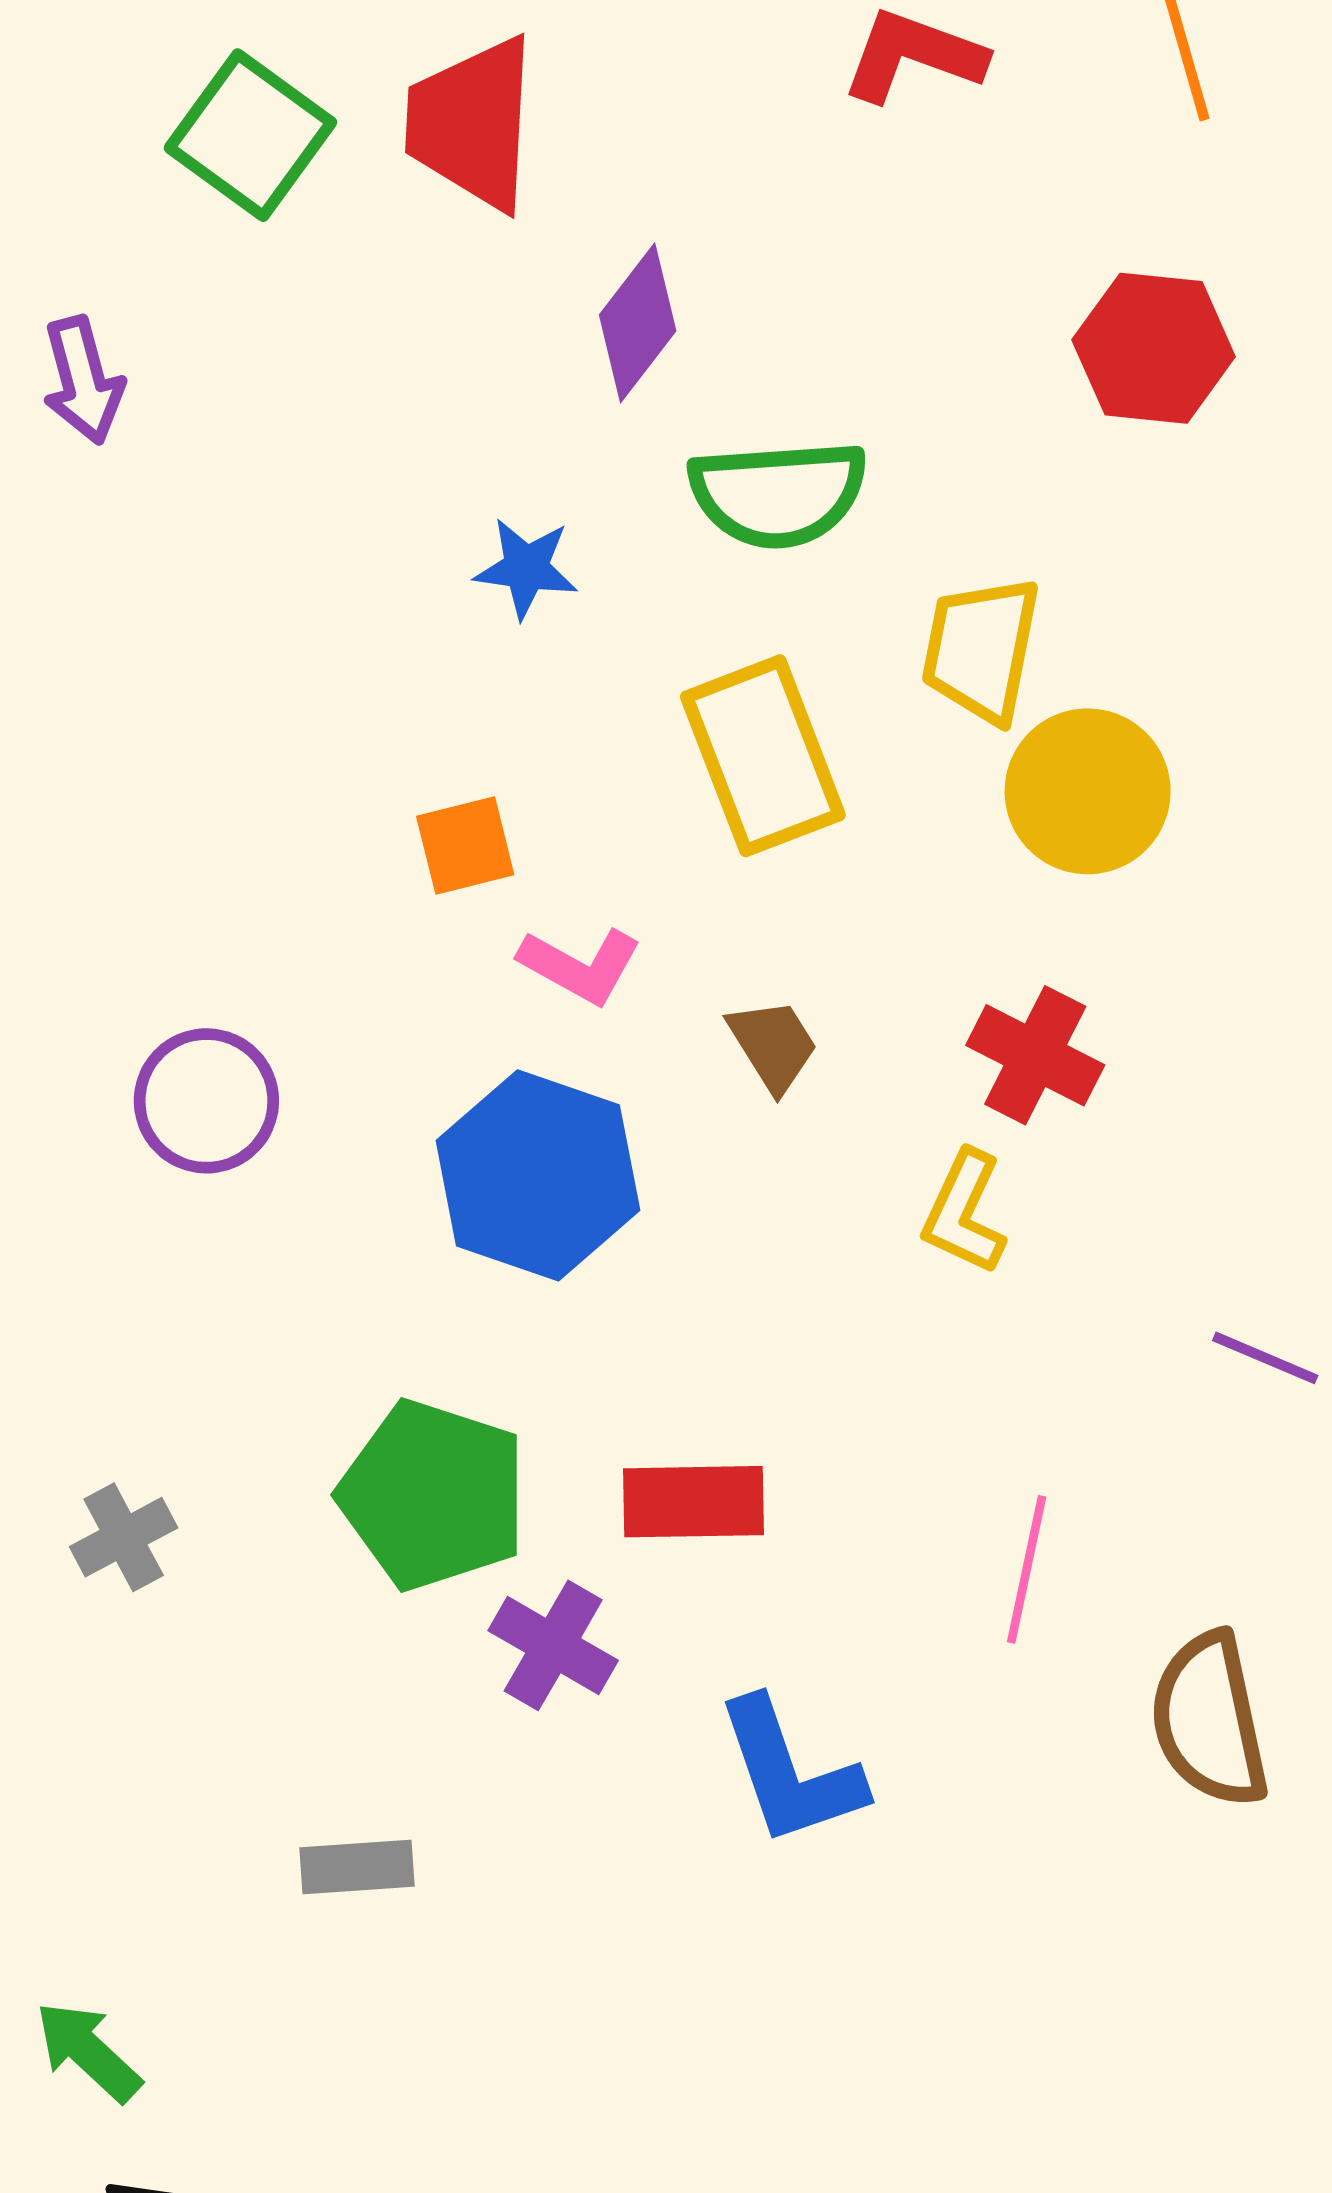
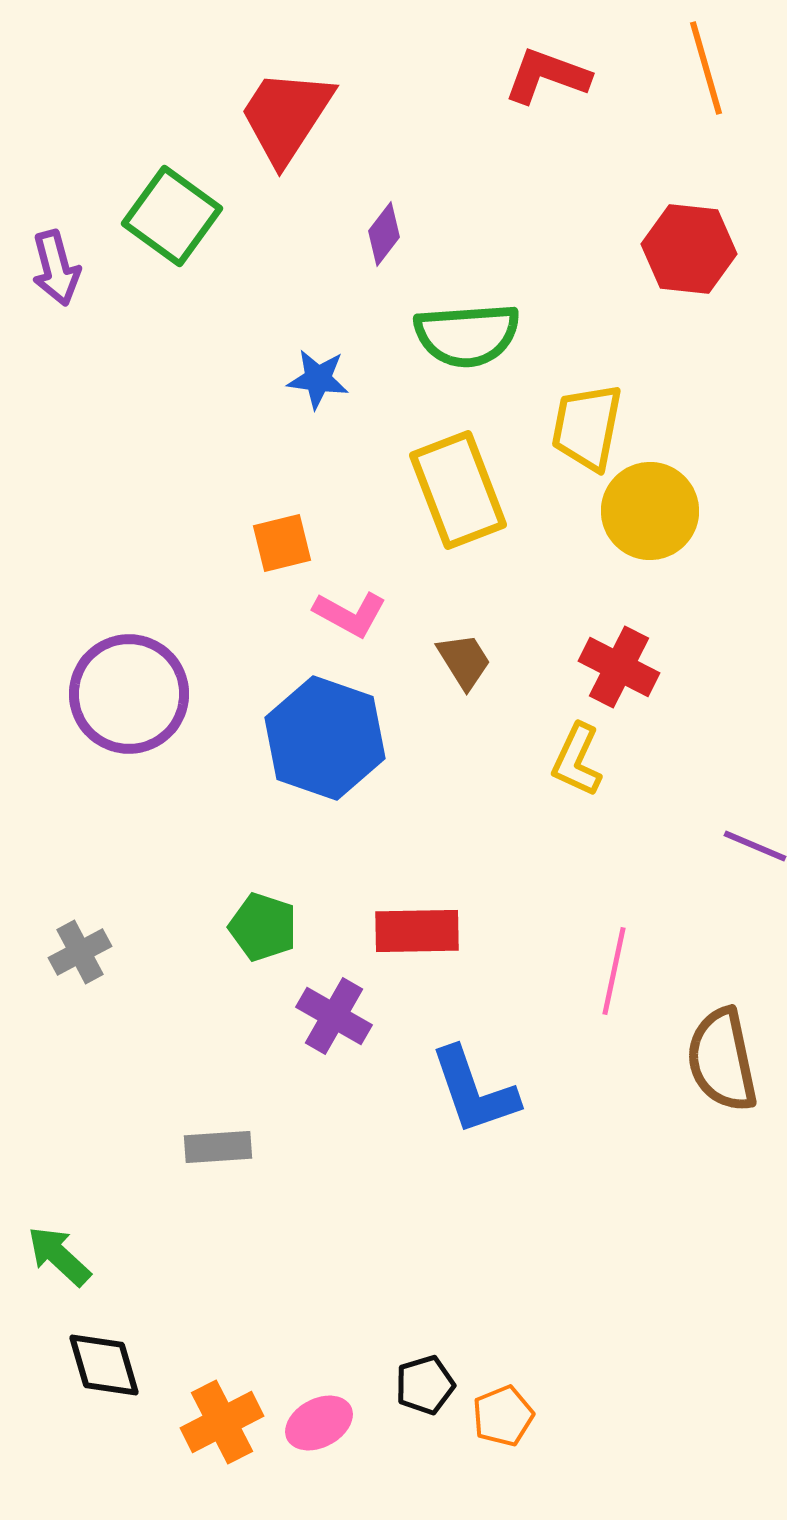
red trapezoid: (472, 123) -> (286, 116), turned 30
green square: (250, 135) -> (172, 216), moved
purple diamond: (638, 323) -> (384, 234), size x0.7
purple circle: (206, 1101) -> (129, 694), size x1.4
green pentagon: (433, 1495) -> (263, 927), size x0.6

